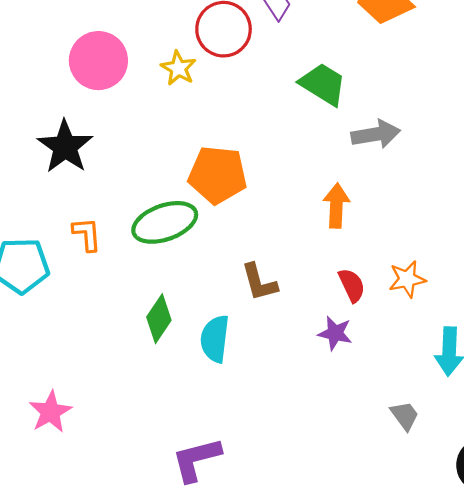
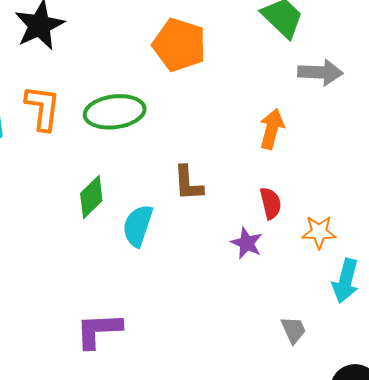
orange pentagon: (218, 175) -> (179, 45), moved
orange L-shape: (87, 234) -> (43, 108), size x1.4
orange star: (407, 279) -> (319, 232), moved

